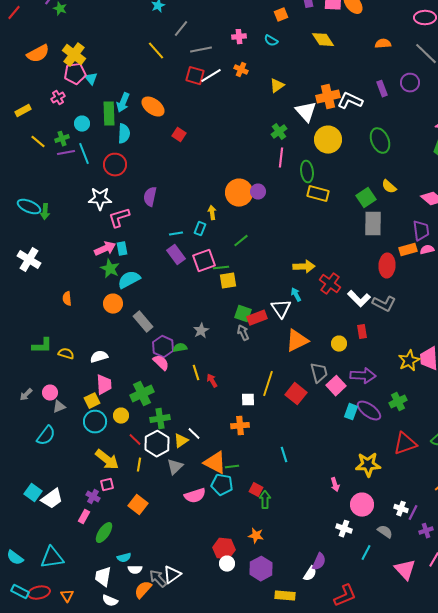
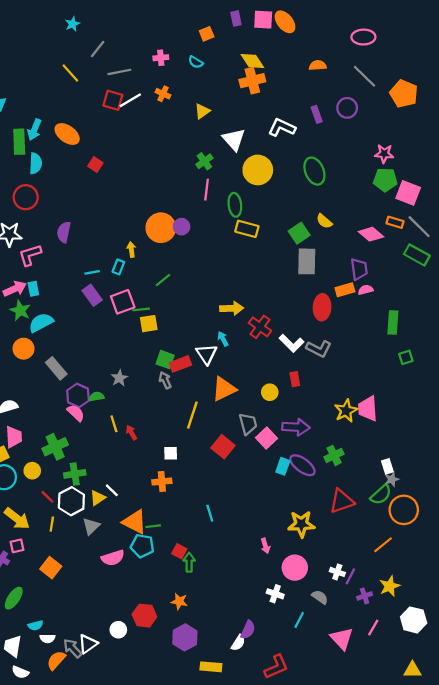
orange cross: (328, 97) -> (252, 81), moved
yellow line: (268, 384) -> (192, 415), moved
white circle: (227, 564) -> (118, 630), moved

